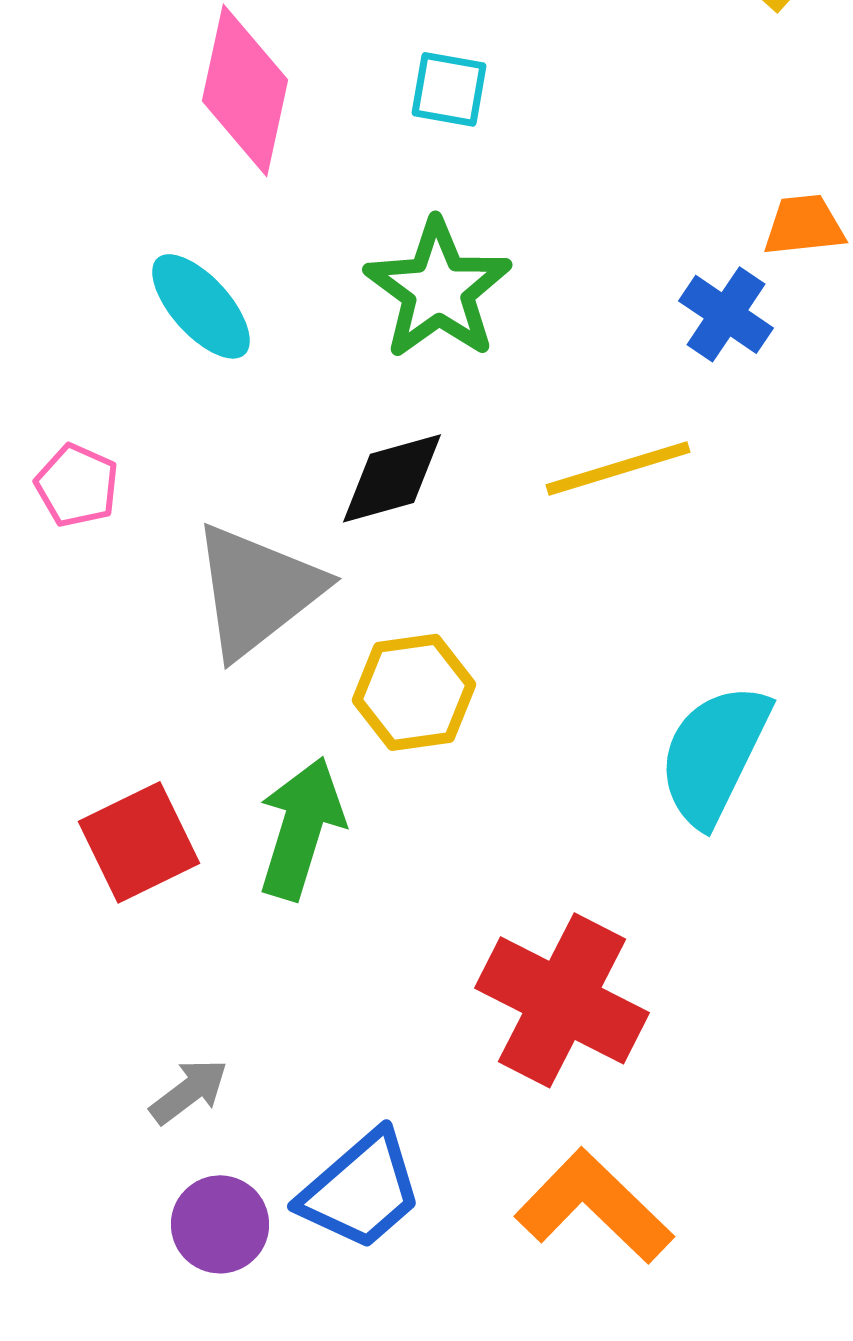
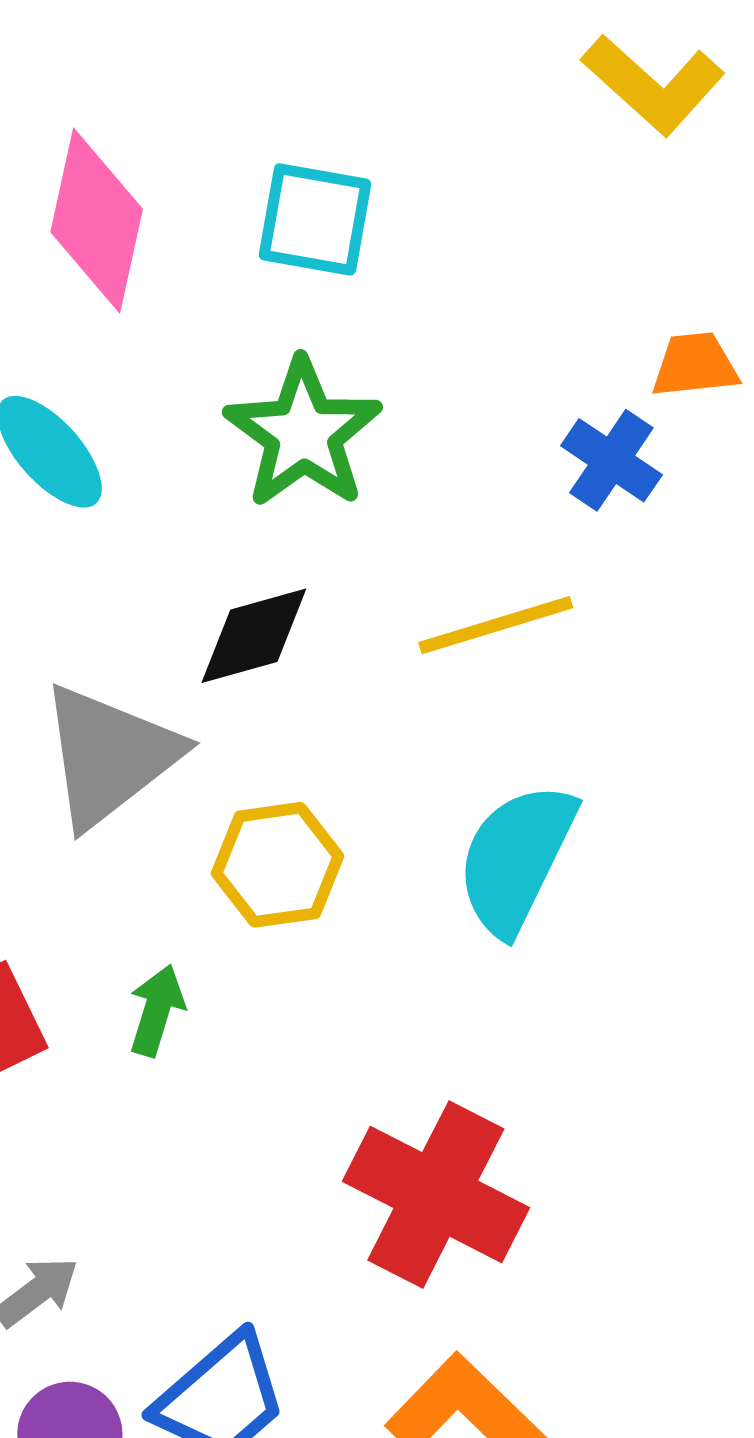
cyan square: (449, 89) -> (315, 219), size x1.4
cyan semicircle: (714, 754) -> (516, 858), moved
green arrow: (301, 828) -> (157, 1010), size x0.6

